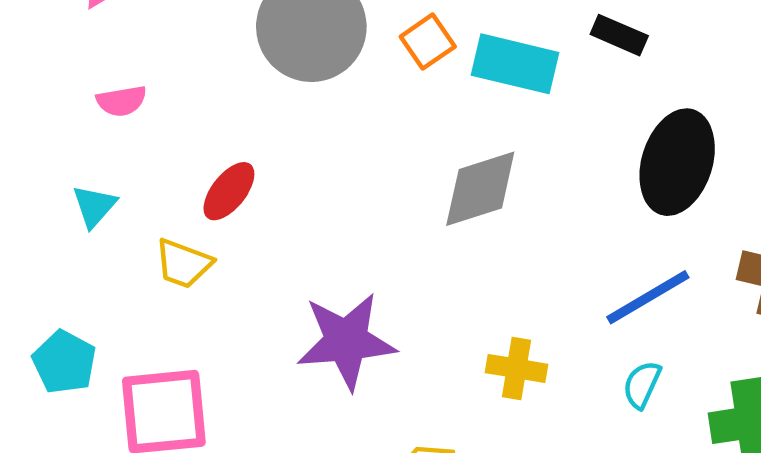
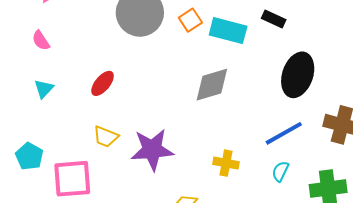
pink semicircle: (121, 101) -> (41, 41), moved, turned 65
yellow trapezoid: (183, 263) -> (106, 137), moved

